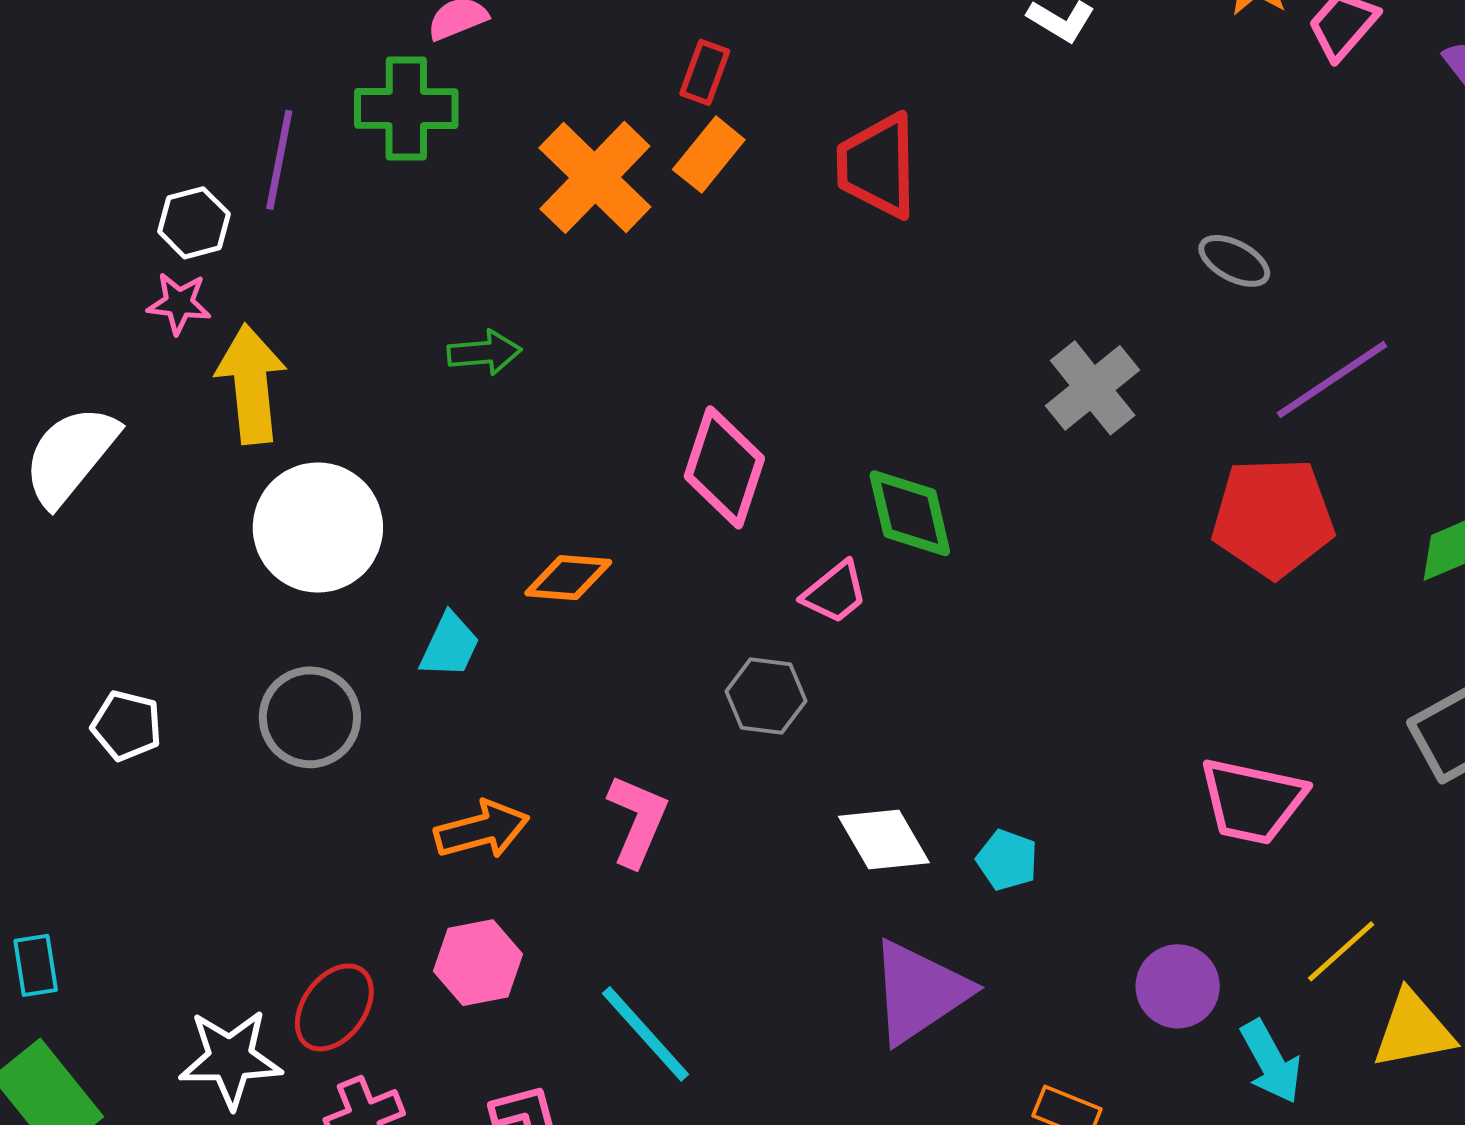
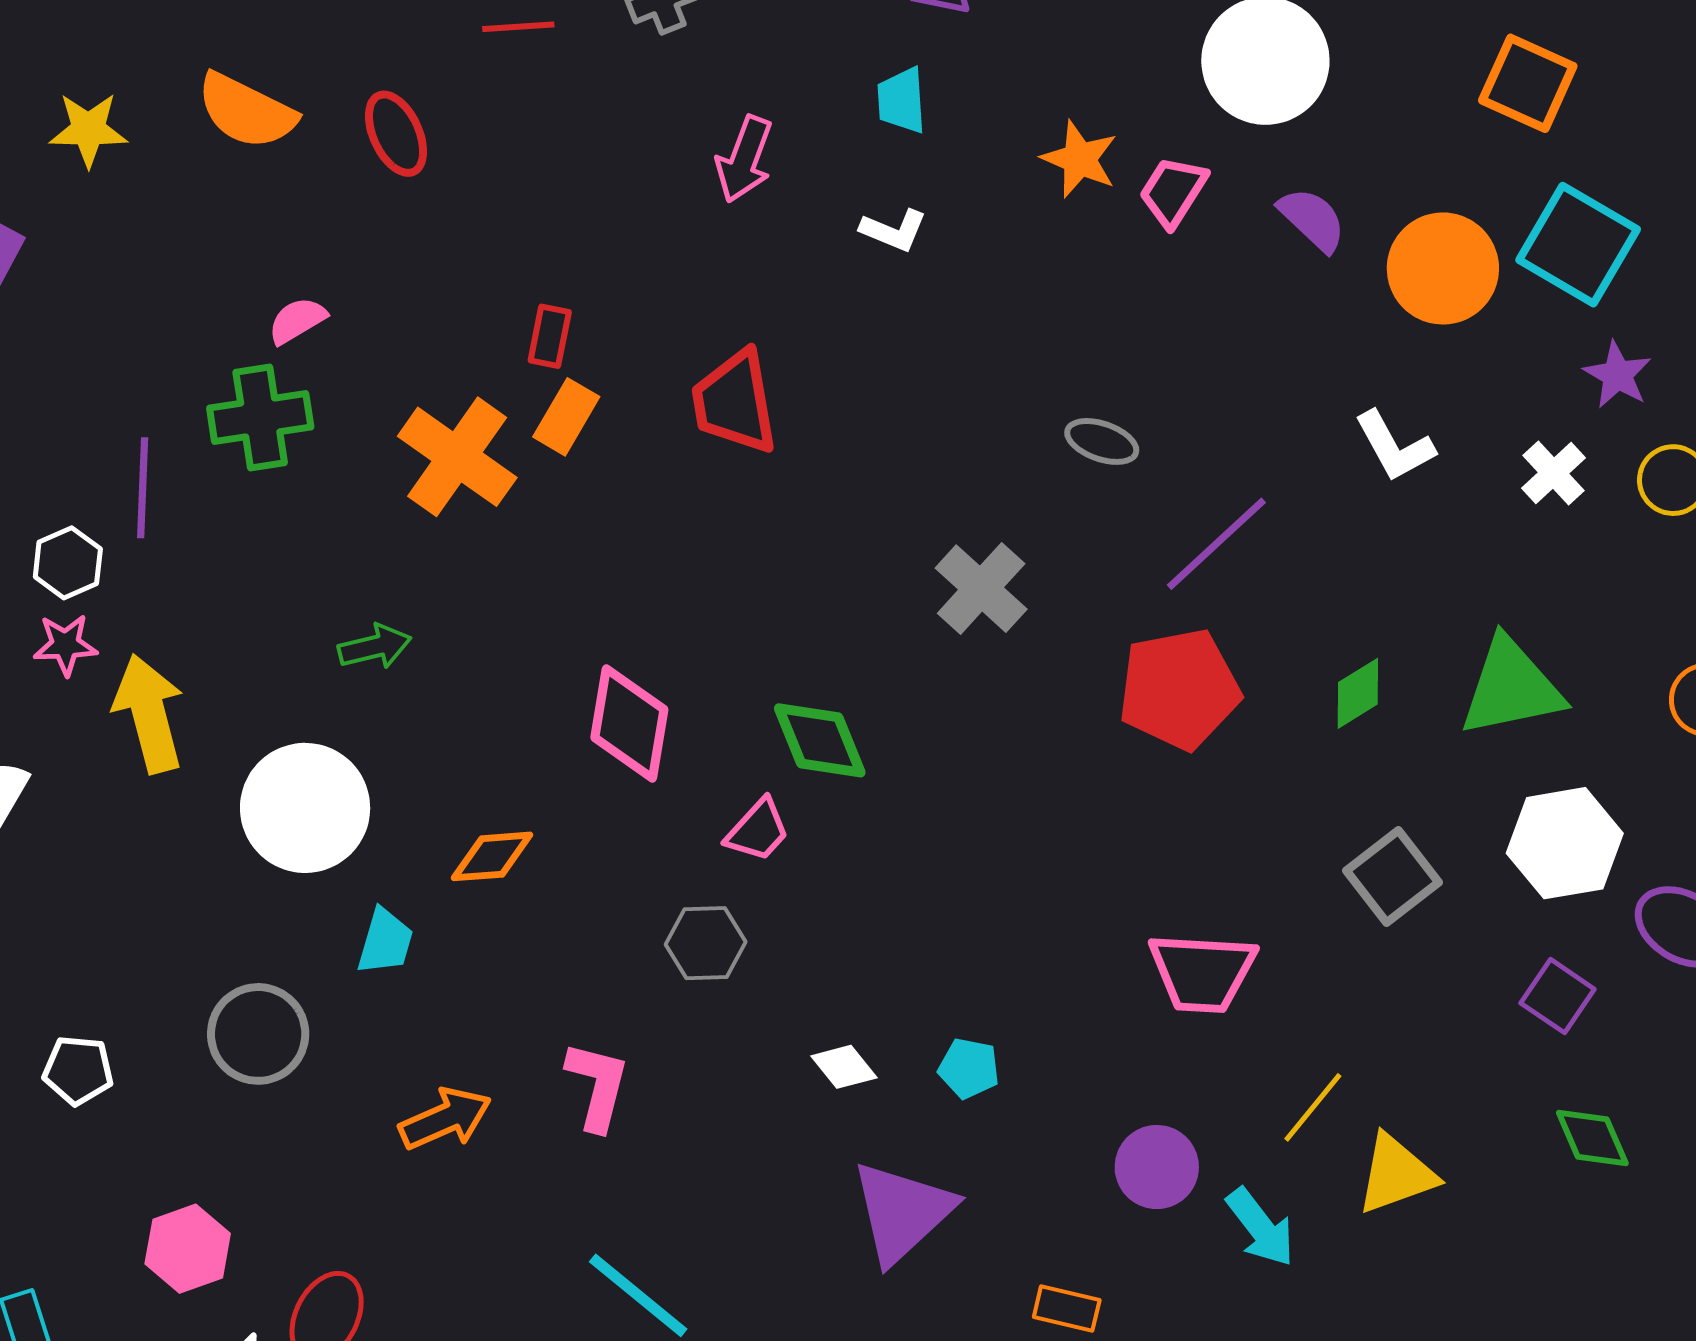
white circle: (318, 528) -> (305, 808), moved
white diamond: (884, 839) -> (844, 1067), size x0.7
pink hexagon: (478, 963) -> (188, 1249), moved

